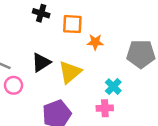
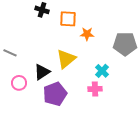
black triangle: (41, 62) -> (42, 72), moved
pink circle: (13, 85) -> (19, 83), moved

